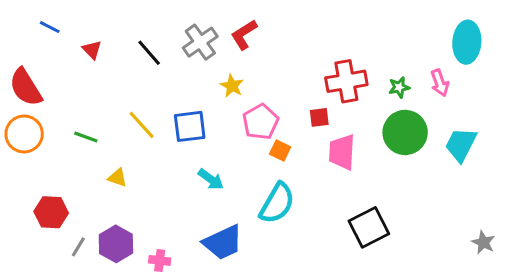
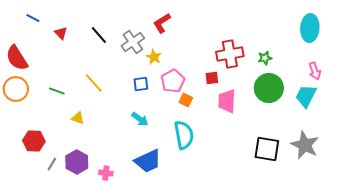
gray cross: (200, 42) -> (133, 42), moved
pink arrow: (440, 83) -> (315, 71), moved
blue square: (190, 126) -> (141, 84), moved, size x0.7
cyan semicircle: (277, 203) -> (184, 135), turned -40
black square: (369, 227) -> (267, 149), moved, turned 36
gray star: (483, 242) -> (305, 145), moved, size x1.8

